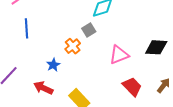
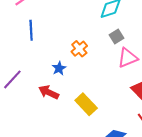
gray square: (89, 30) -> (117, 36), moved

